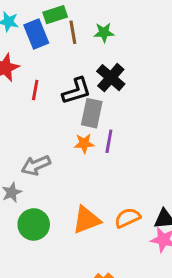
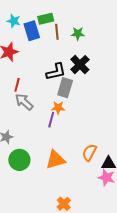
red line: (35, 90) -> (17, 85), moved
purple line: (109, 141) -> (51, 120), moved
gray arrow: (36, 165) -> (24, 102), moved, turned 60
orange semicircle: (127, 218) -> (89, 153), moved, turned -42

